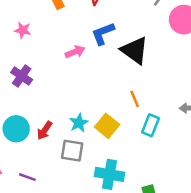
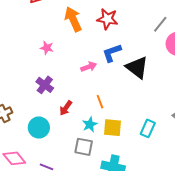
orange line: (135, 99) -> (100, 102), moved
yellow square: (107, 126) -> (113, 128), turned -36
red arrow: (45, 130) -> (66, 108), moved

